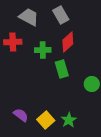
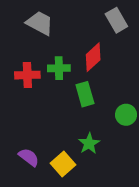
gray rectangle: (61, 15) -> (116, 20), moved
red cross: (13, 42) -> (27, 75), moved
green star: (69, 120) -> (89, 143), moved

